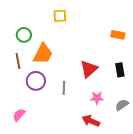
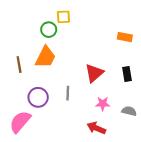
green circle: (24, 35) -> (49, 30), moved
purple circle: (36, 81) -> (38, 97), moved
gray semicircle: (122, 105) -> (129, 111), turned 48
pink semicircle: (19, 115) -> (20, 122), size x1.6

